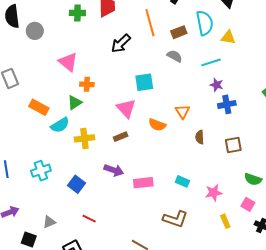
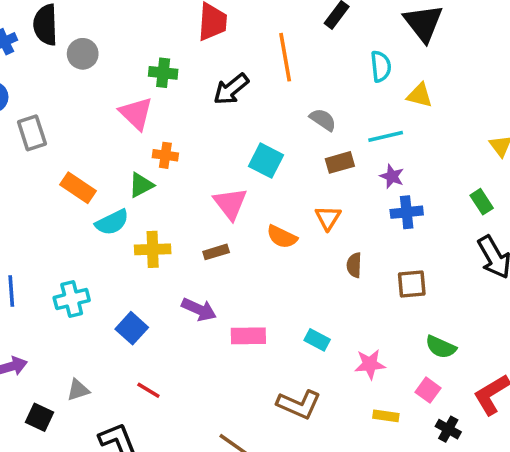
green cross: (77, 13) -> (163, 73), moved
cyan semicircle: (205, 23) -> (381, 66), size x0.7
brown rectangle: (179, 32) -> (340, 162), moved
cyan square: (144, 82) -> (266, 161), turned 30
yellow rectangle: (225, 221) -> (386, 416), turned -64

